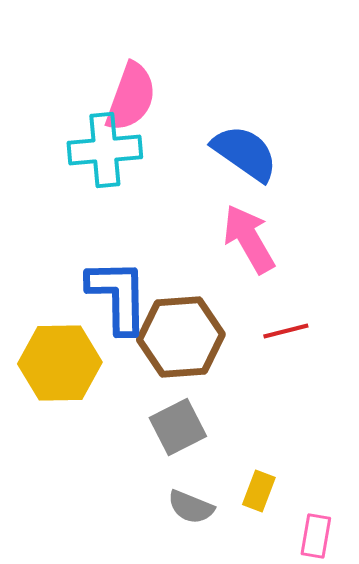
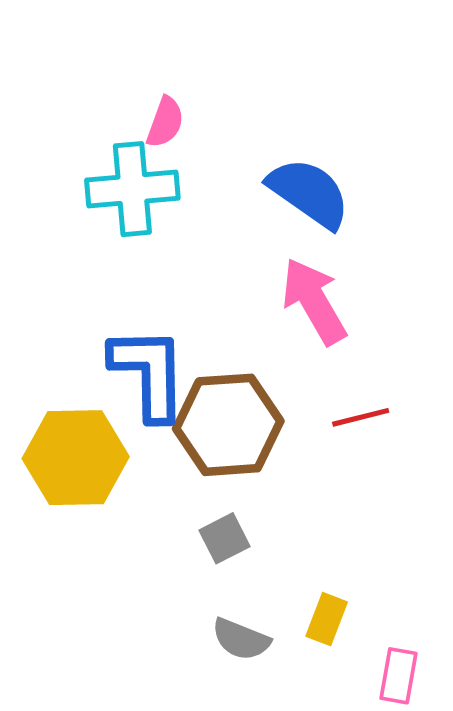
pink semicircle: (131, 97) -> (165, 122), size x0.6
gray square: (178, 427) -> (224, 538), size x0.7

